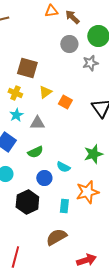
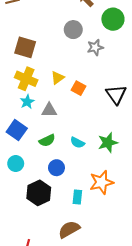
gray circle: (69, 44) -> (73, 30), moved
gray star: (90, 63) -> (95, 47), moved
brown square: (27, 68) -> (25, 47), moved
yellow cross: (15, 93) -> (26, 79), size x1.5
cyan semicircle: (63, 167) -> (77, 143), moved

